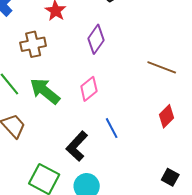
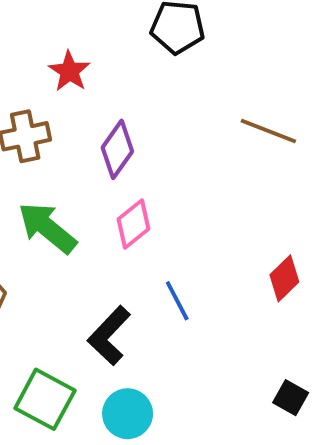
purple diamond: (96, 39) -> (117, 149), moved
brown line: (162, 67) -> (268, 131), moved

